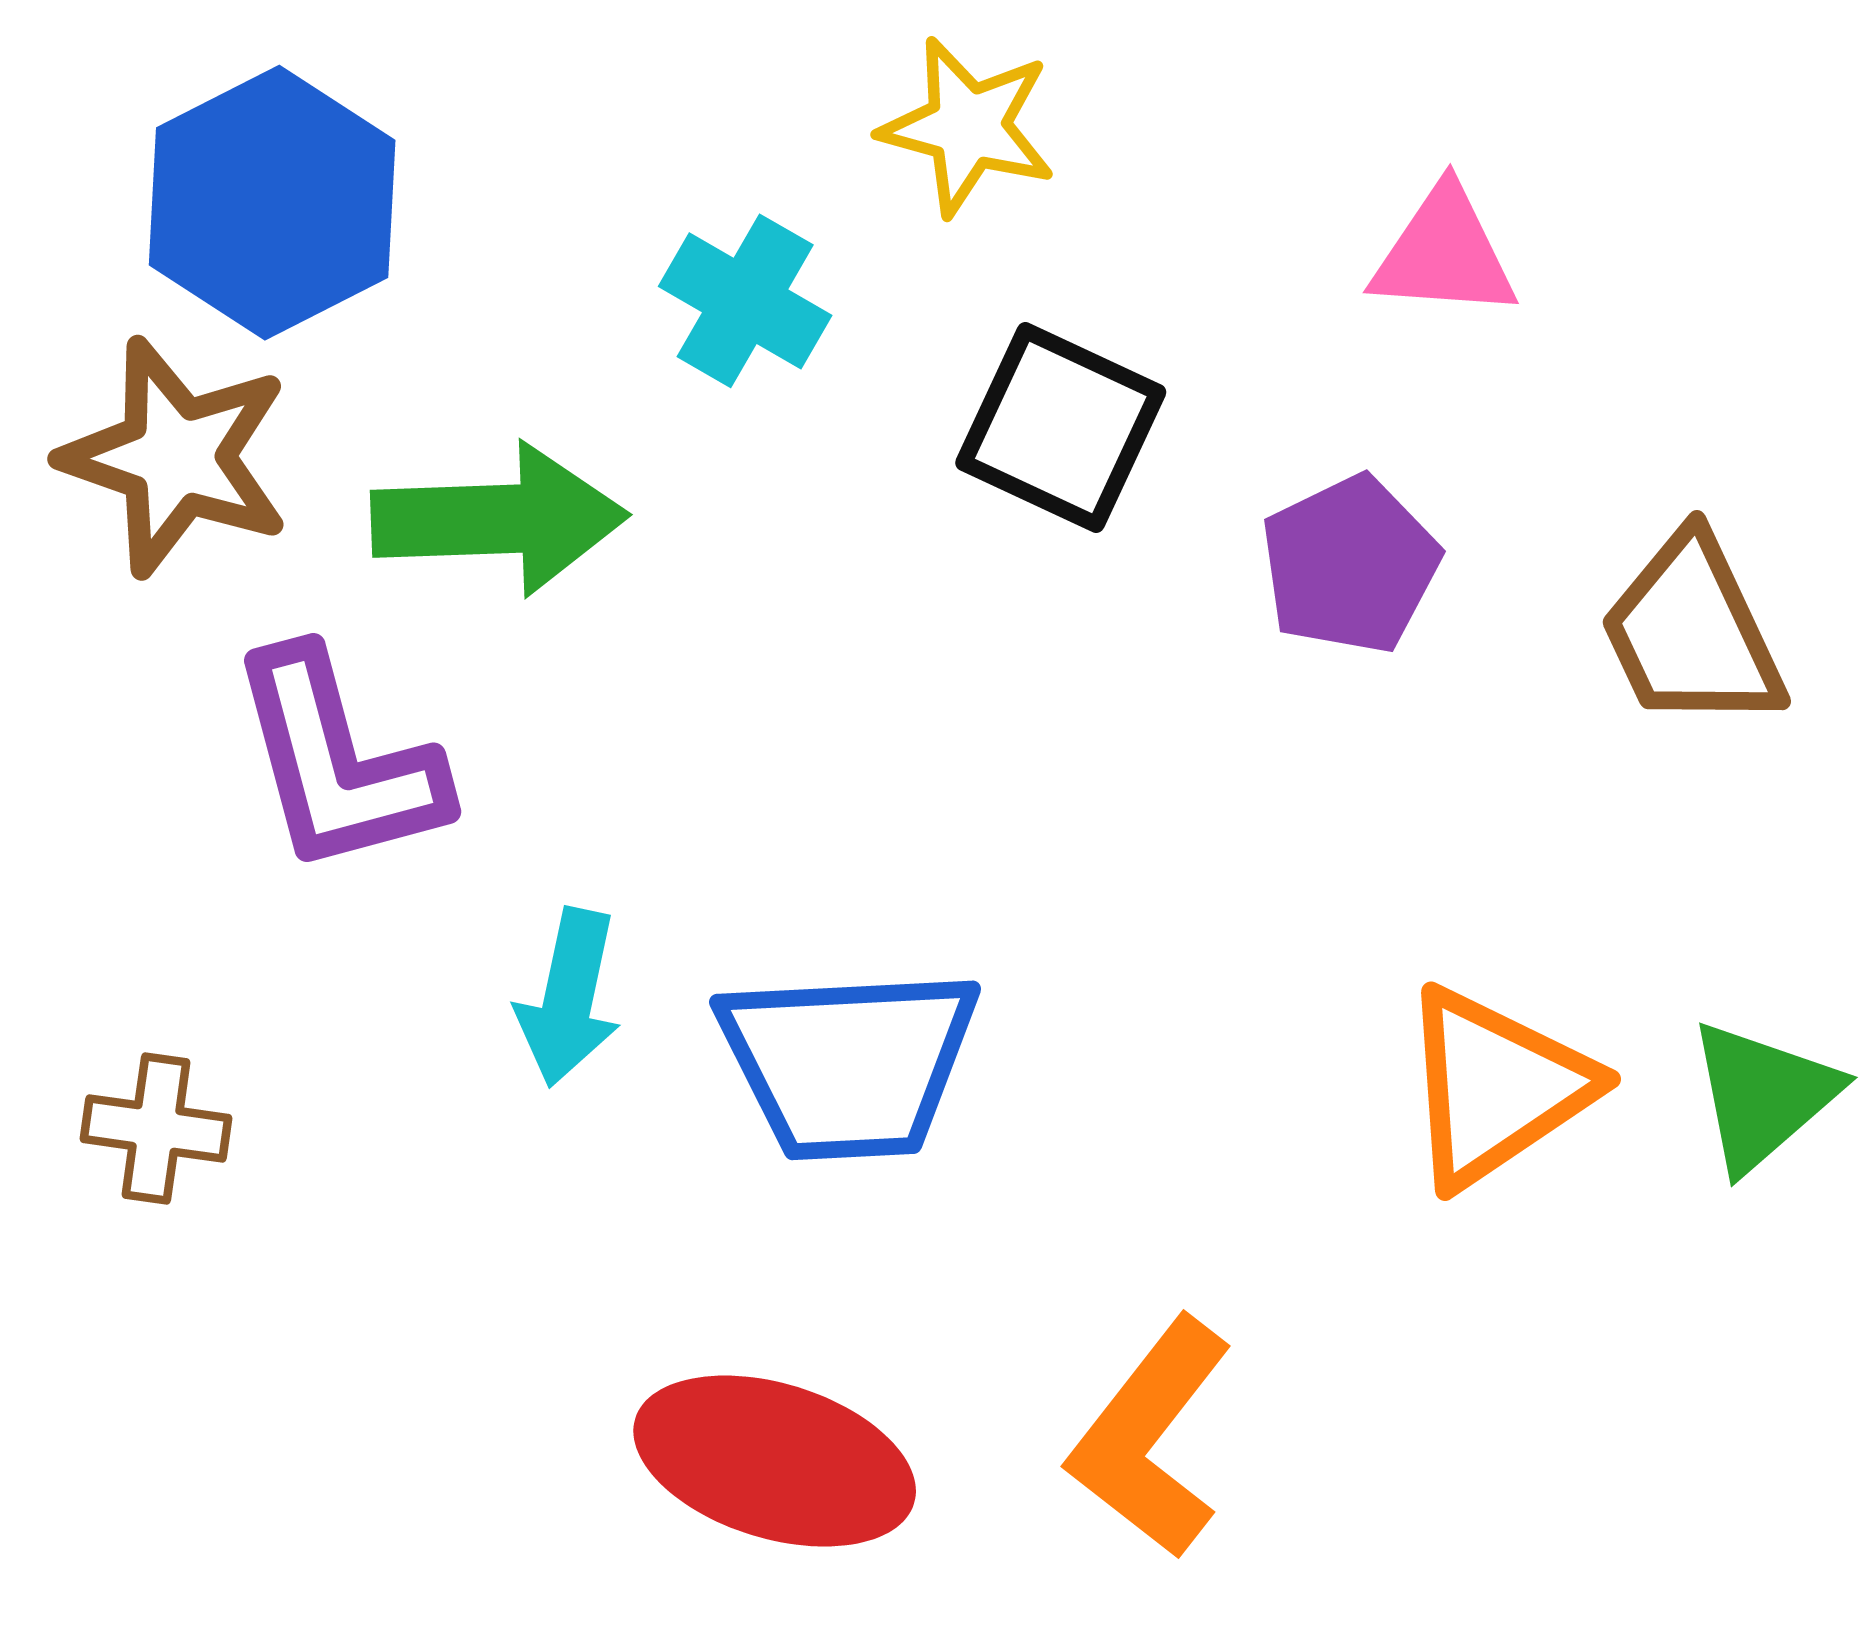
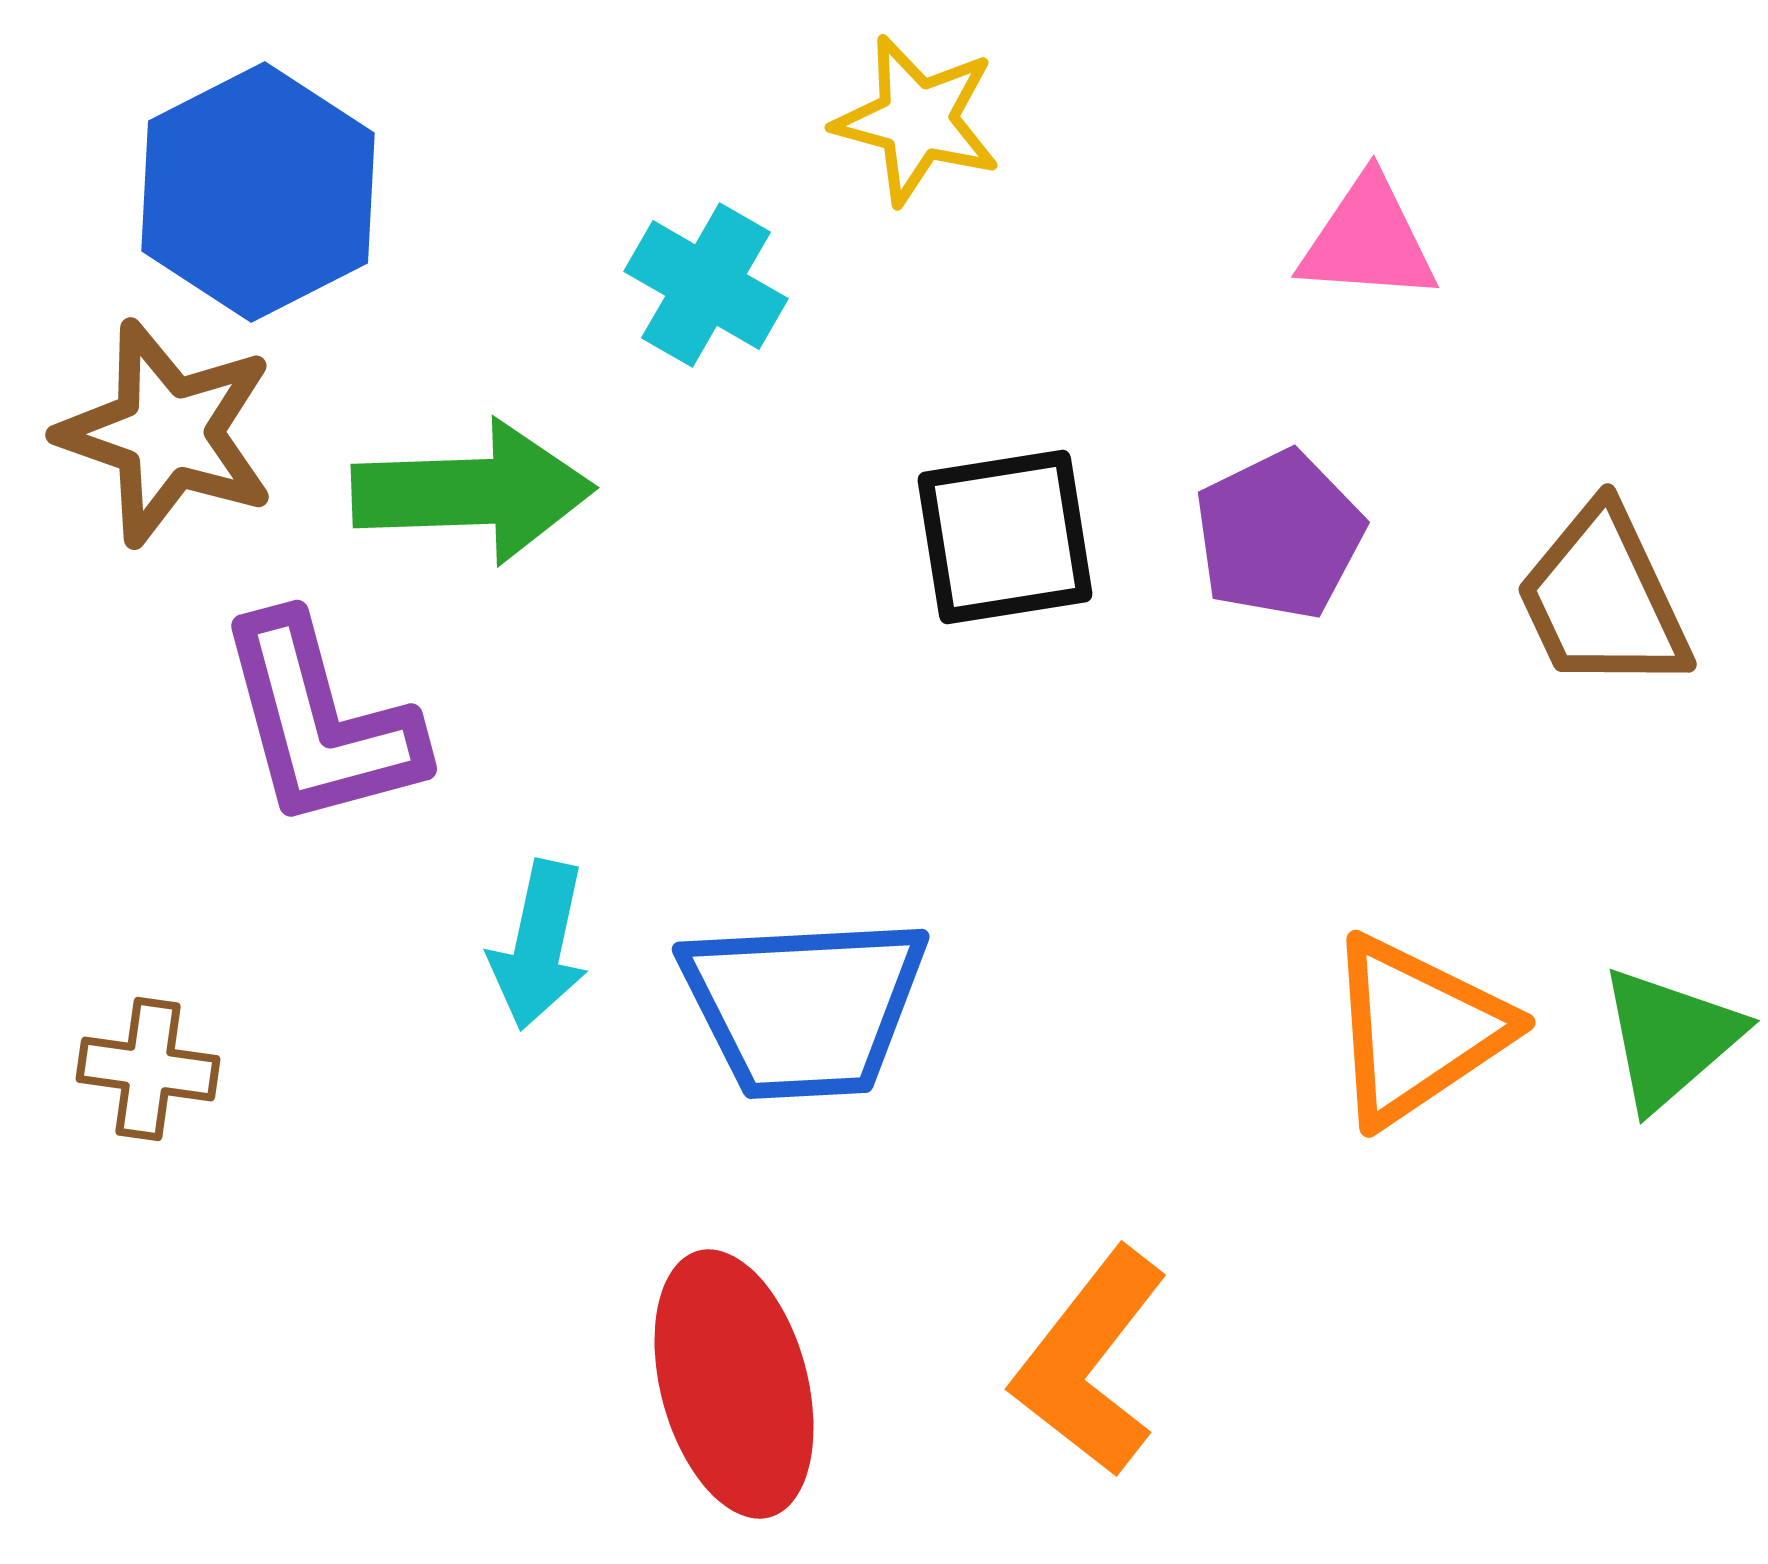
black square: (1061, 428) -> (1005, 537), moved, turned -34
red ellipse: (775, 1461) -> (734, 1384), turned 58

